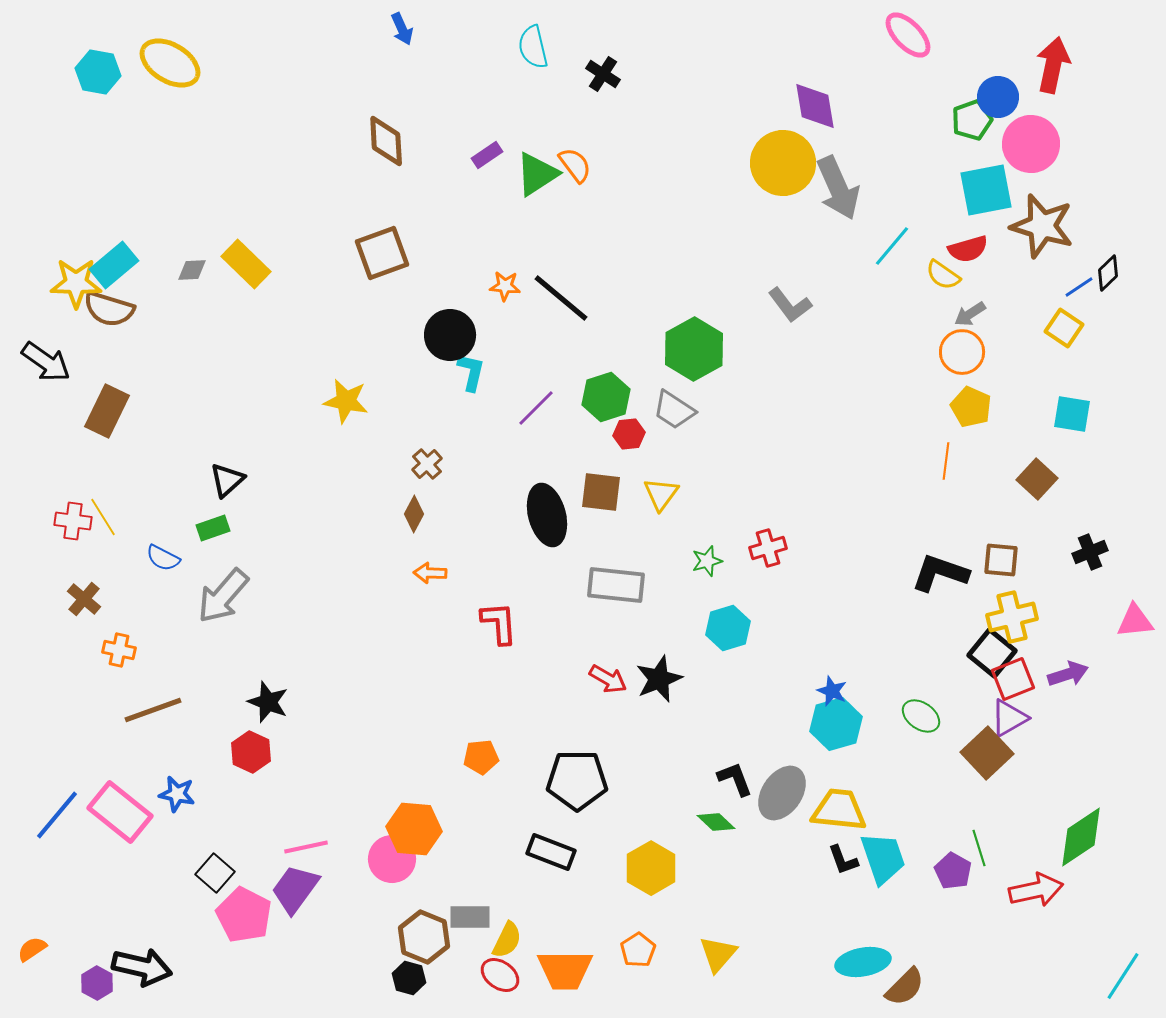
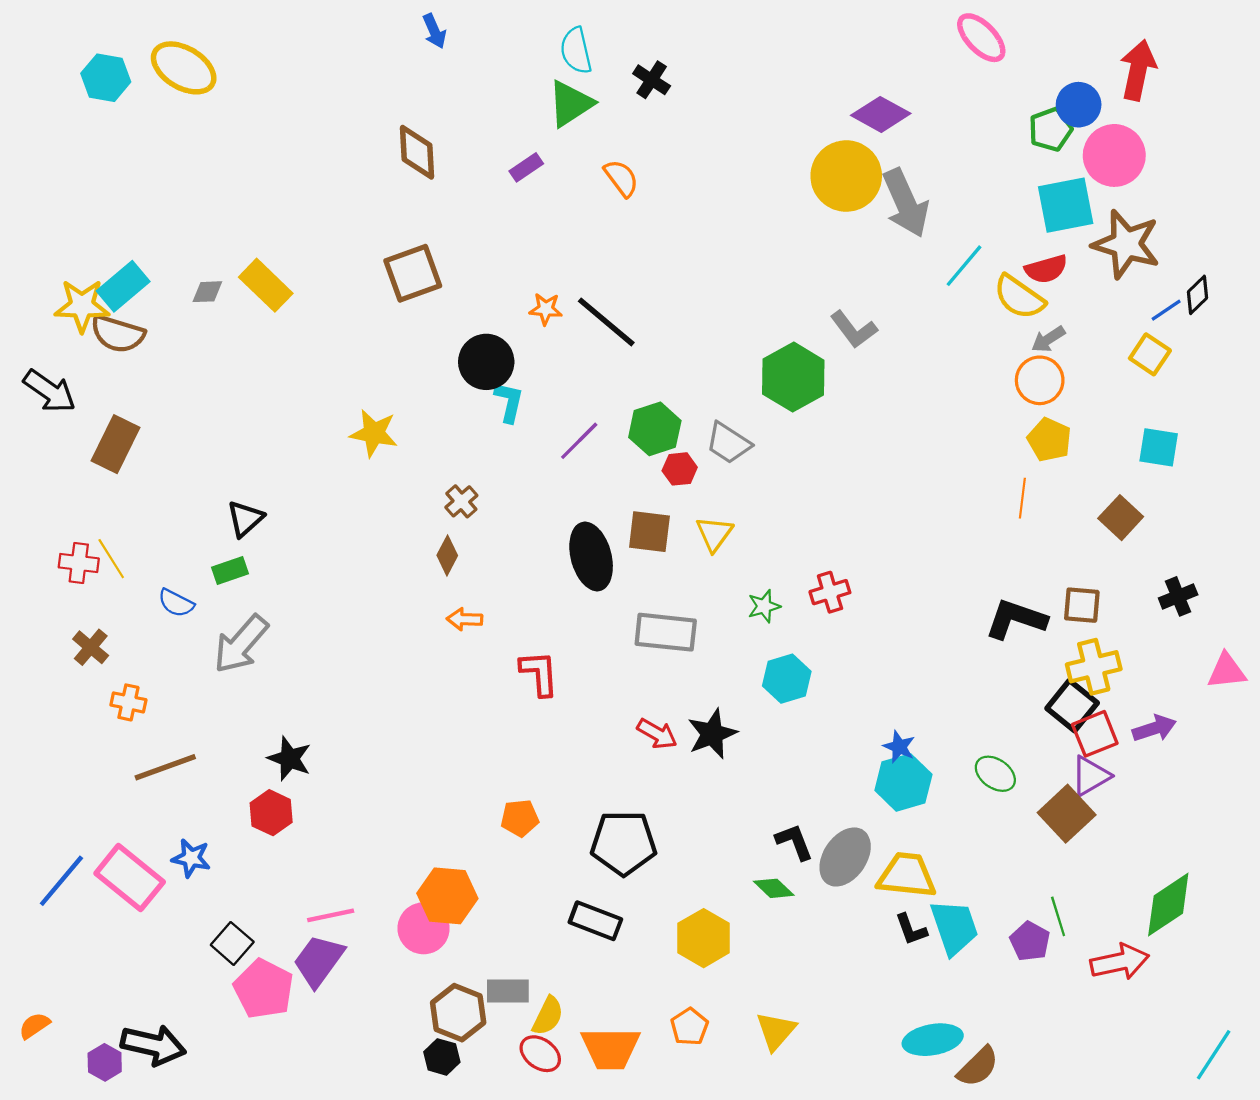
purple diamond: (815, 106) -> (881, 114), turned -52
green triangle: (537, 174) -> (571, 104), moved
yellow semicircle: (943, 275) -> (1019, 297), size x1.4
green hexagon: (694, 349) -> (793, 377), moved

